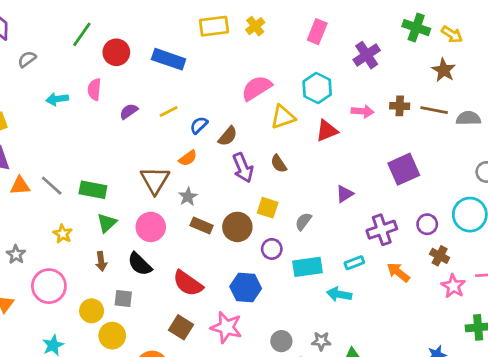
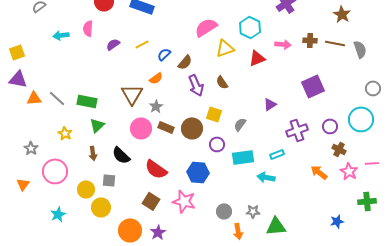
gray semicircle: (468, 118) -> (360, 49), turned 72
pink circle: (151, 227) -> (141, 128), moved
orange arrow: (398, 272) -> (319, 172), moved

